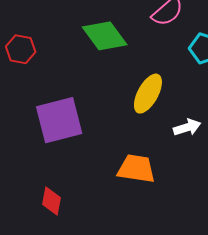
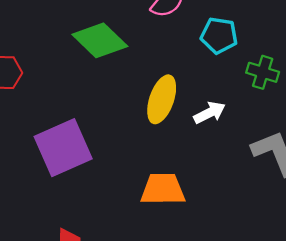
white arrow: (187, 127) -> (210, 113), moved

